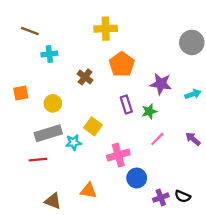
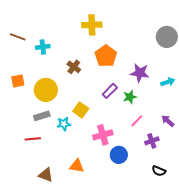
brown line: (30, 31) -> (18, 37), moved
yellow circle: (53, 103) -> (46, 90), size x1.5
purple rectangle: (126, 105) -> (110, 91), turned 63
gray rectangle: (48, 133) -> (42, 116), size x0.7
purple cross: (161, 198) -> (152, 141), moved

